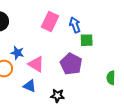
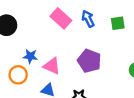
pink rectangle: (50, 21) -> (61, 18), turned -66
green square: (87, 40) -> (118, 23), moved

